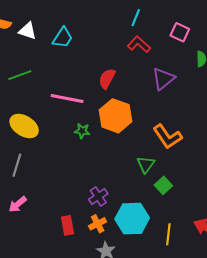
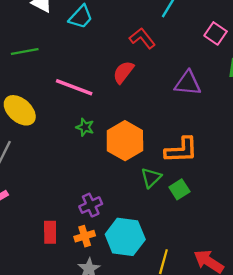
red L-shape: (139, 44) -> (142, 38), moved
purple triangle: (163, 79) -> (188, 83), turned 35
orange hexagon: (116, 116) -> (125, 141), moved
orange L-shape: (167, 137) -> (181, 150), turned -68
green square: (163, 185) -> (179, 189), moved

